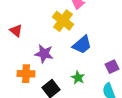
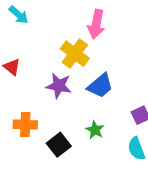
purple star: (44, 54) -> (59, 86), moved

